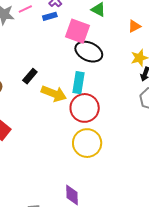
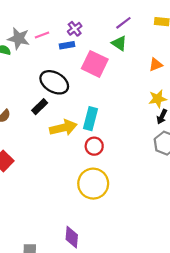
black ellipse: (89, 52) -> (54, 82), moved
yellow arrow: (54, 94) -> (63, 128), turned -40
red circle: (85, 108) -> (94, 146), size x0.6

